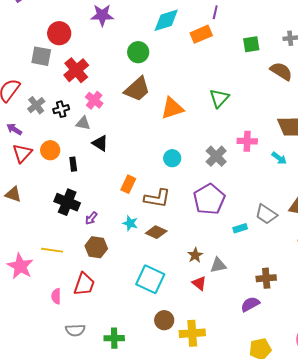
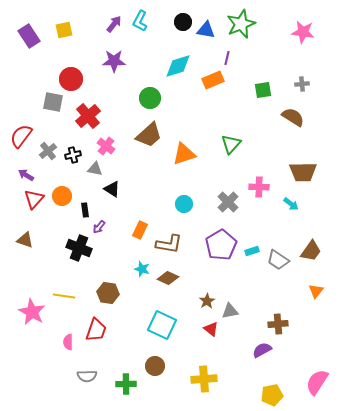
purple arrow: (91, 218) -> (99, 227), moved
cyan rectangle: (240, 228) -> (252, 251), moved
brown circle: (164, 320) -> (155, 366), moved

